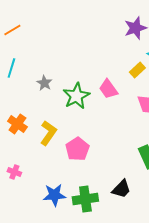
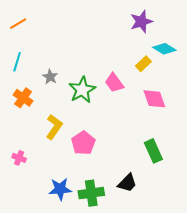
orange cross: (17, 124) -> (23, 98), moved
pink cross: (14, 172) -> (19, 158), moved

